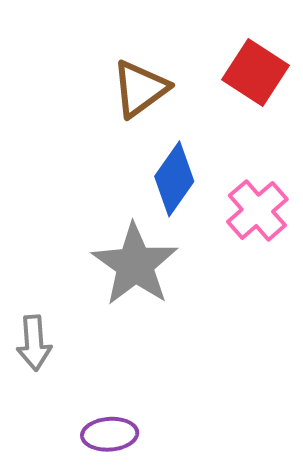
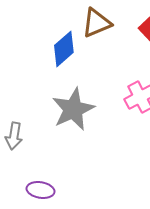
blue diamond: (174, 179) -> (64, 49), moved

